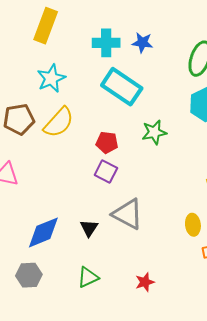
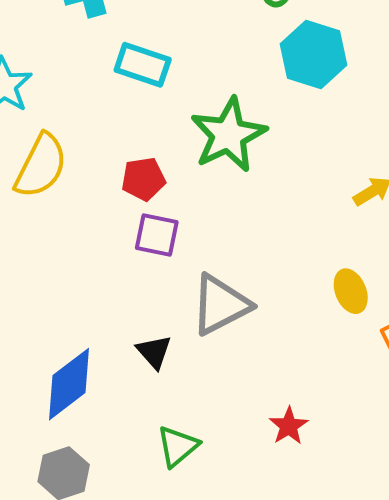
cyan rectangle: (122, 87) -> (143, 65), size x0.7
green star: (154, 132) -> (228, 135), size x1.5
gray triangle: (128, 214) -> (220, 305), turned -40

